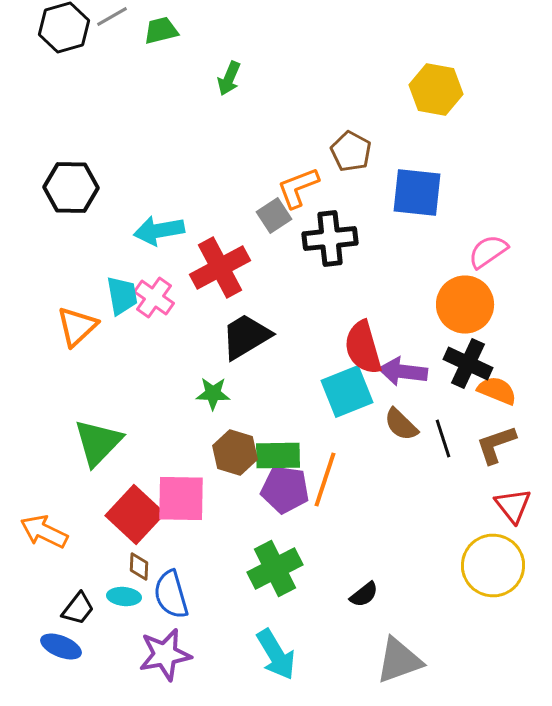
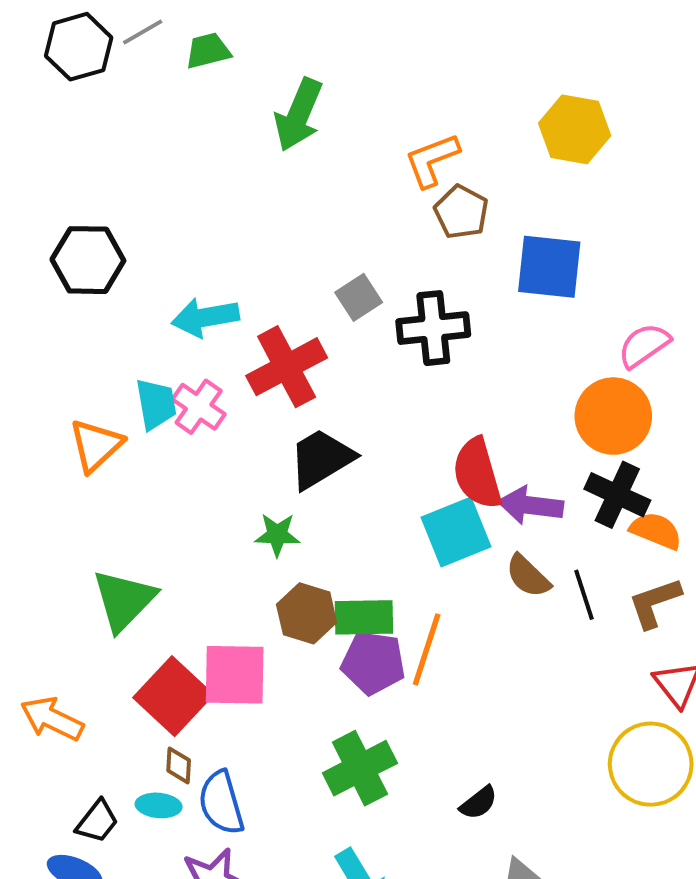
green arrow: (229, 78) -> (299, 115), size x1.6
orange L-shape: (298, 188) -> (432, 160), moved

